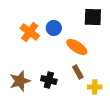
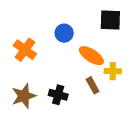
orange cross: (30, 32) -> (25, 50), moved
yellow cross: (95, 87) -> (113, 71), moved

